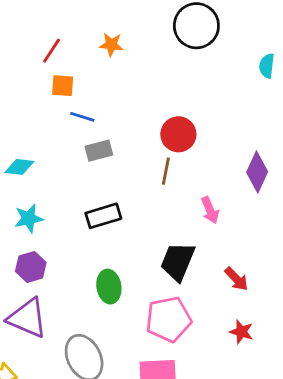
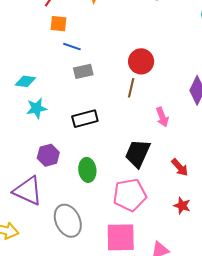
cyan star: (29, 218) -> (37, 108), moved
purple hexagon: (31, 267) -> (48, 155), moved

